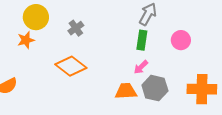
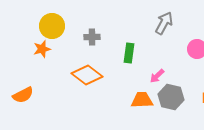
gray cross: (76, 28) -> (92, 37), turned 35
green rectangle: (142, 40) -> (129, 53), moved

